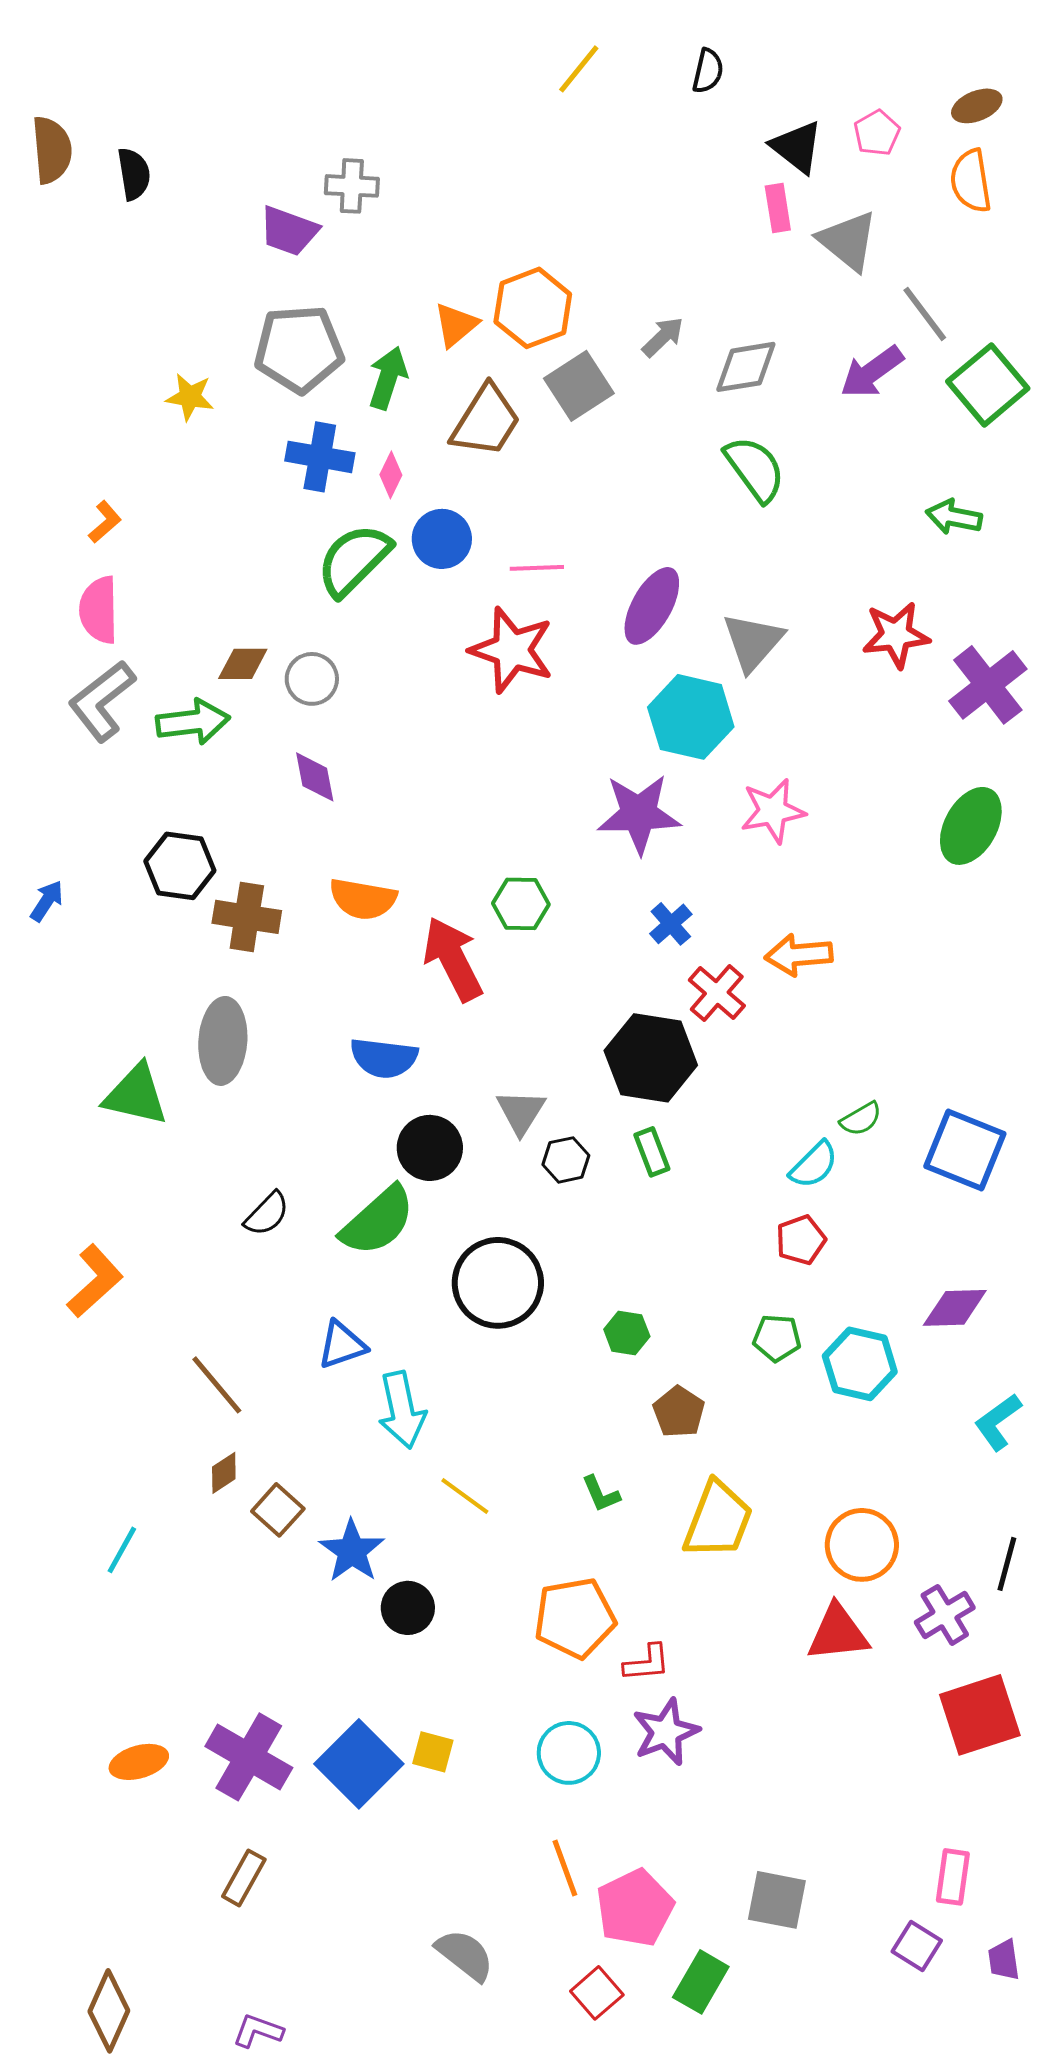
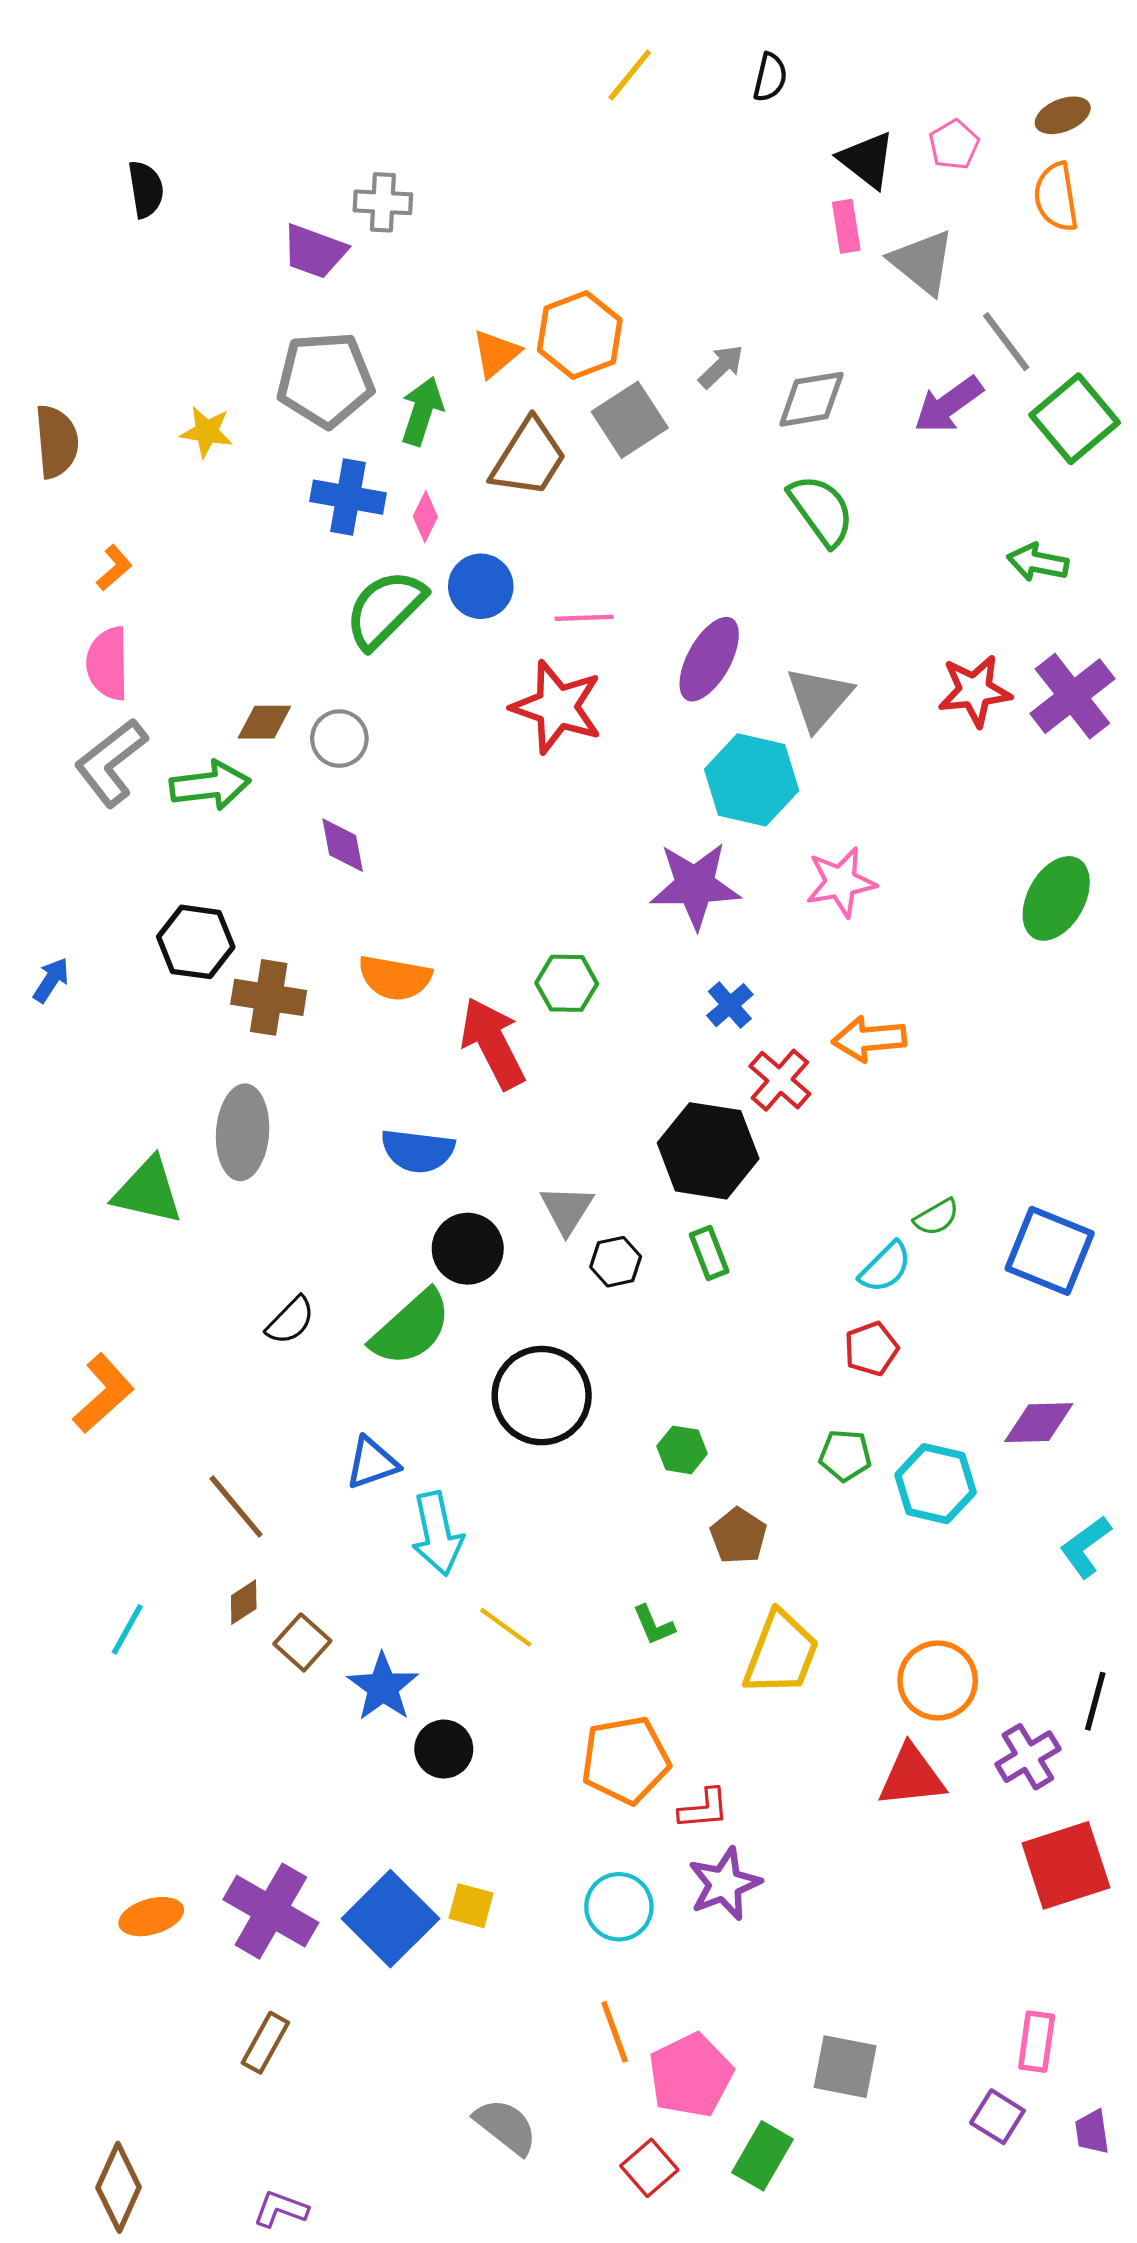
brown semicircle: (52, 150) -> (57, 442), moved
purple cross: (988, 685) -> (1072, 696), moved
cyan line: (122, 1550) -> (127, 1629), moved

